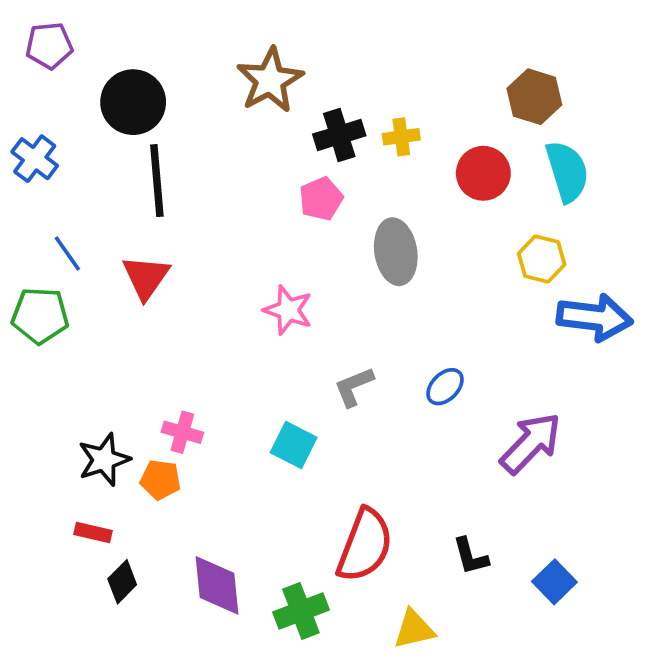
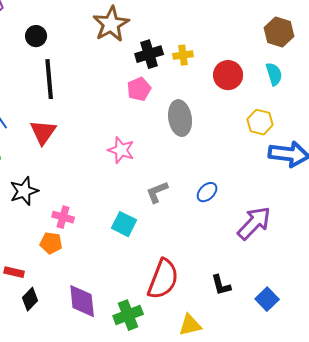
brown hexagon: (534, 97) -> (279, 32), moved
black circle: (133, 102) -> (36, 36), size x0.6
cyan semicircle: (567, 171) -> (274, 74), size x0.7
black star: (104, 460) -> (24, 191), moved

